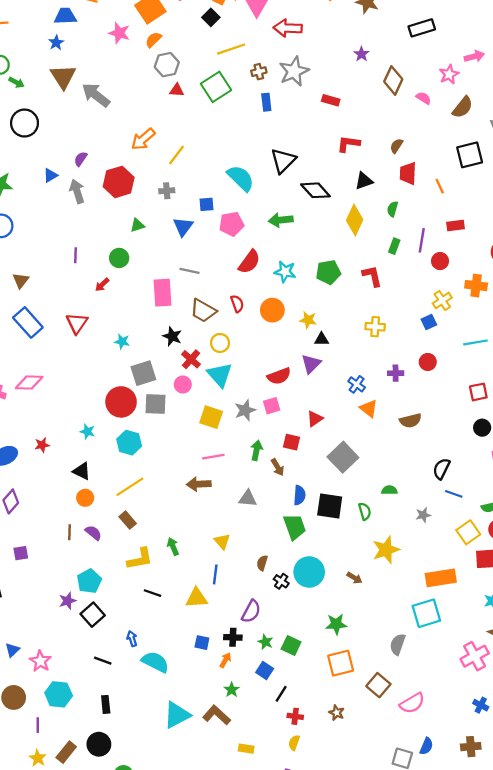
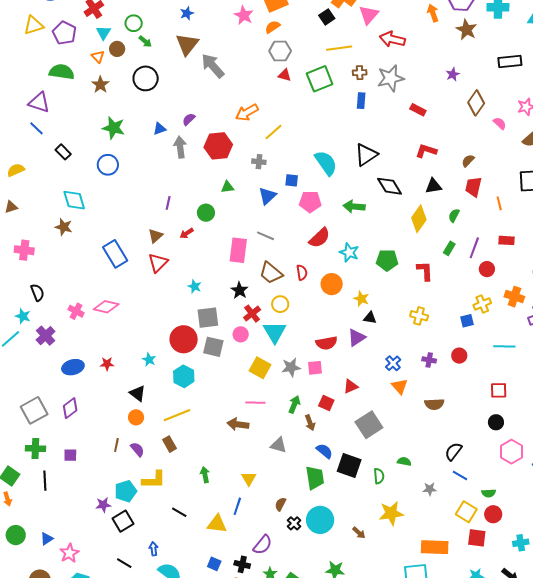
brown triangle: (21, 280) -> (156, 236), moved
blue semicircle: (299, 495) -> (324, 451), turned -66
yellow square: (468, 532) -> (466, 512), turned -35
yellow L-shape: (140, 559) -> (154, 480), moved

